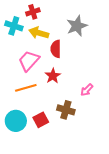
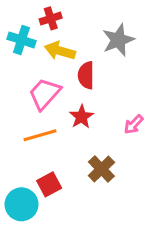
pink arrow: (87, 90) -> (134, 124), moved
brown cross: (66, 110) -> (101, 169), turned 30
red square: (41, 120) -> (49, 184), moved
cyan circle: (16, 121) -> (22, 204), moved

